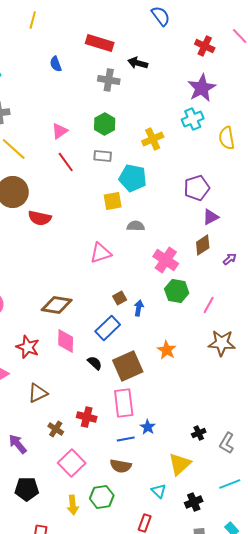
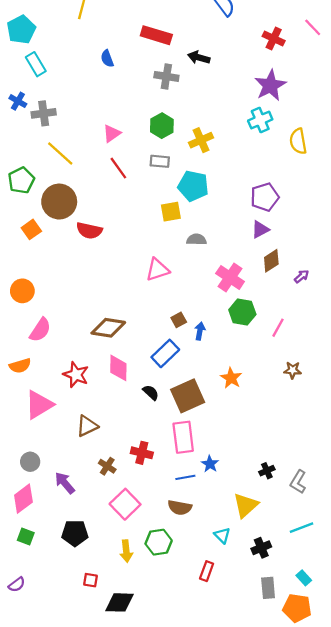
yellow cross: (153, 139) -> (201, 140), moved
purple triangle: (211, 217) -> (260, 229), moved
brown star: (222, 343) -> (293, 370), size x0.6

